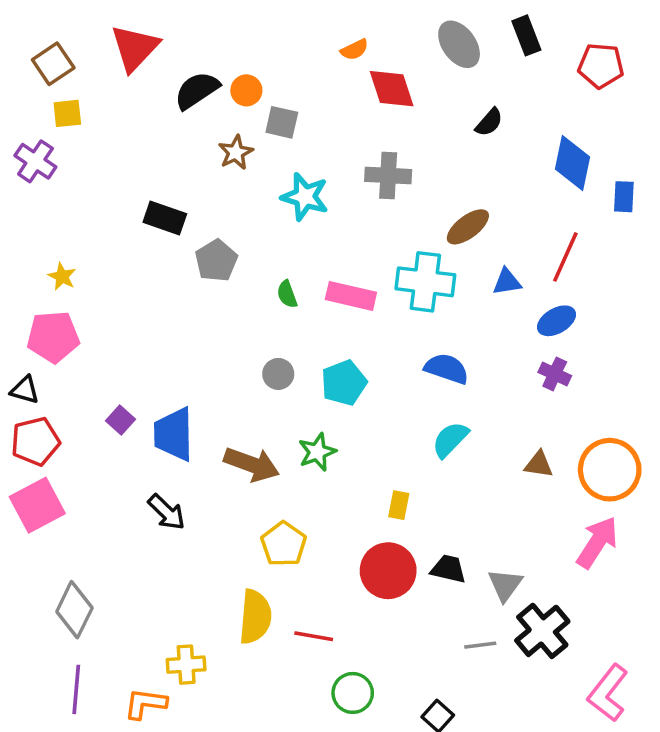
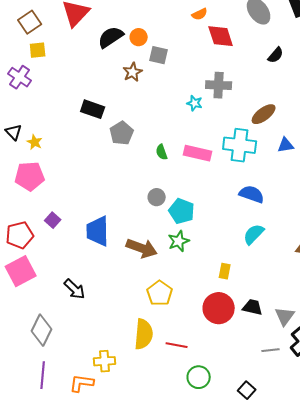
cyan star: (305, 197) -> (195, 103), moved, size x0.6
cyan pentagon: (344, 383) -> (182, 211), moved, turned -30
black triangle: (25, 390) -> (14, 132), moved, turned 30
purple square: (121, 420) -> (53, 220), moved
black arrow: (167, 512) -> (75, 289), moved

